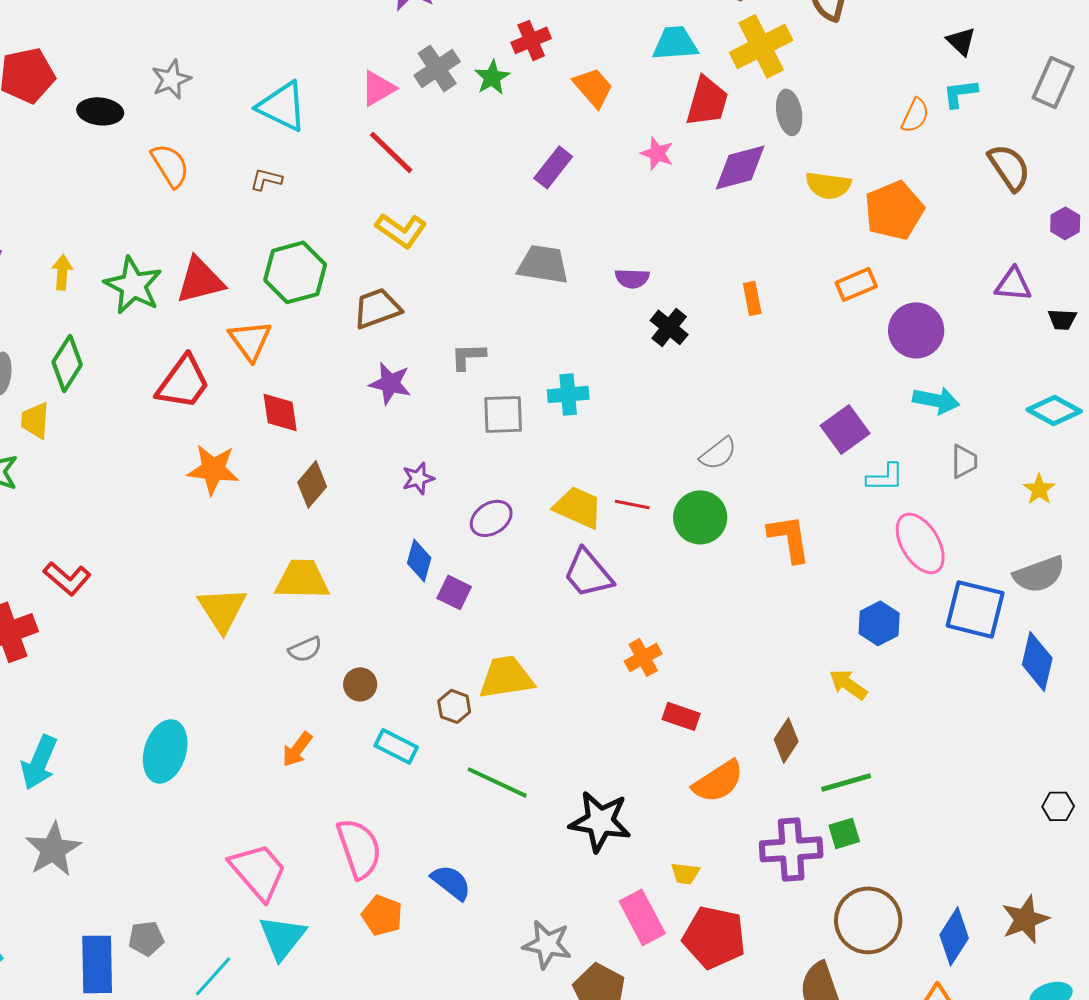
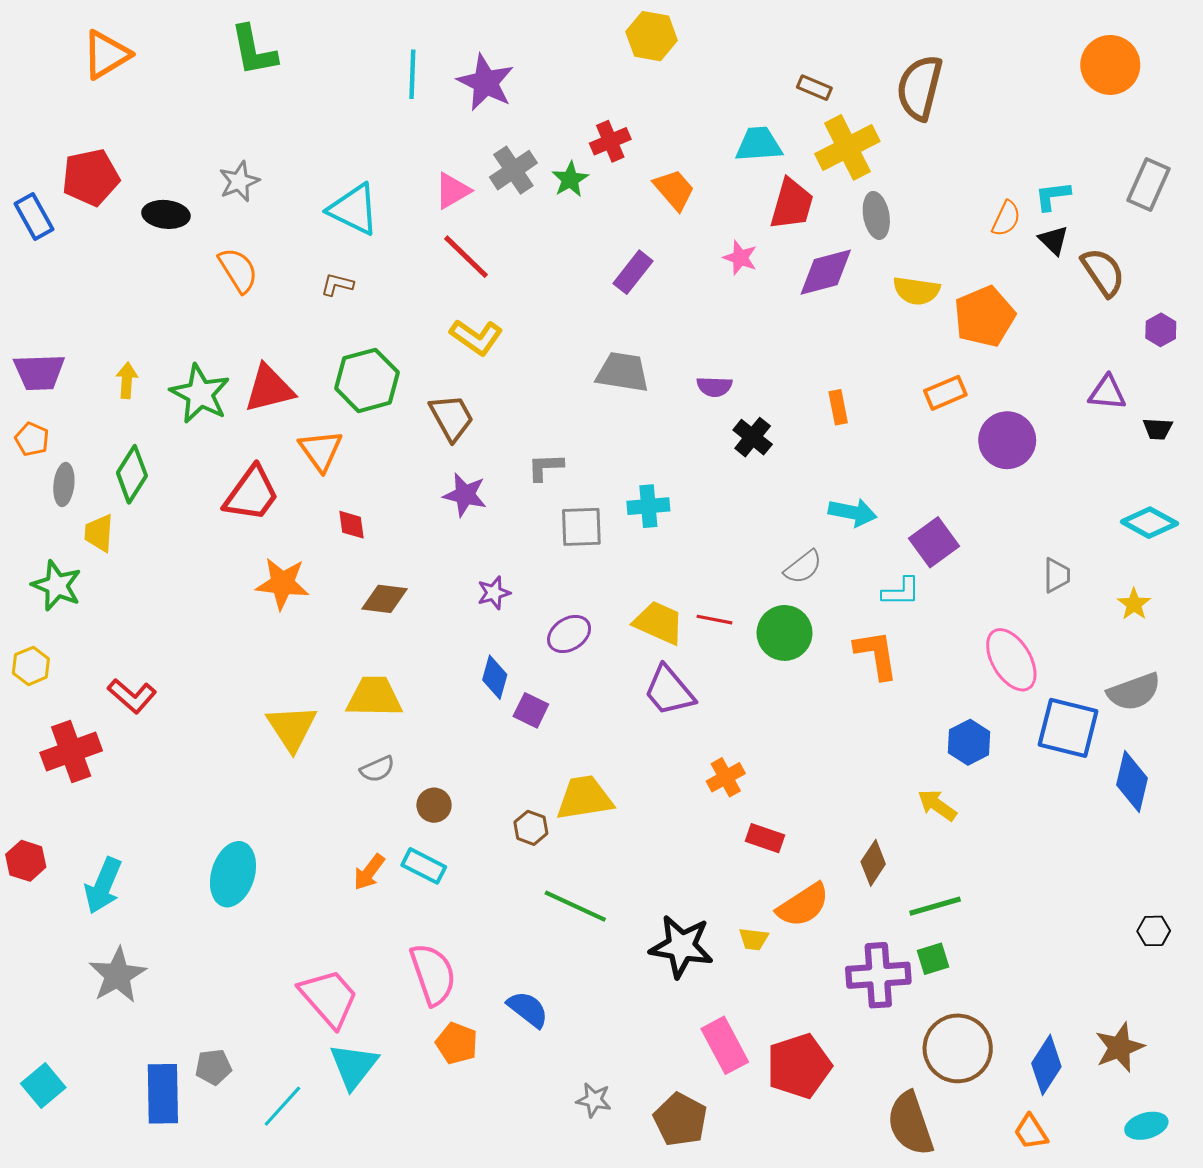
black triangle: (961, 41) -> (1054, 240), moved
brown trapezoid: (377, 308) -> (452, 418), turned 81
cyan arrow: (936, 400) -> (853, 512), moved
red diamond: (280, 412) -> (352, 525), size x0.7
cyan L-shape: (885, 477) -> (901, 592), moved
brown diamond: (312, 484) -> (385, 599), turned 57
cyan rectangle: (396, 746) -> (424, 866), moved
yellow trapezoid: (685, 873) -> (754, 939), moved
red pentagon: (714, 937) -> (799, 1066), turned -30
gray star: (547, 944) -> (594, 1100), moved, size x0.7

